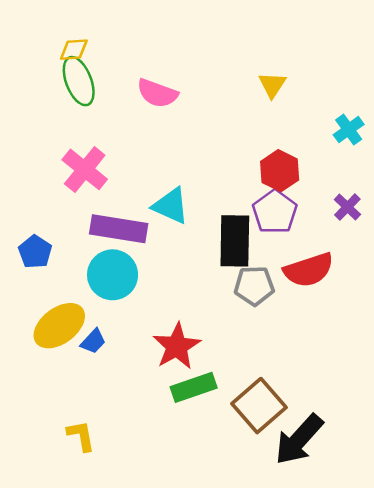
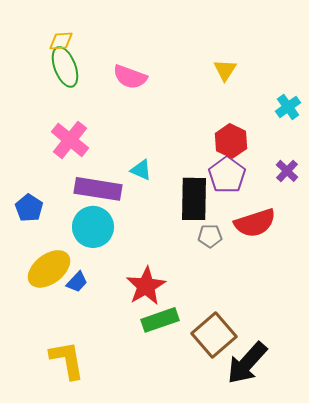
cyan triangle: (171, 206) -> (141, 170), size x0.7
gray pentagon: (254, 286) -> (210, 236), size x0.7
yellow L-shape: (81, 436) -> (67, 360), size x1.5

